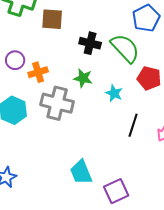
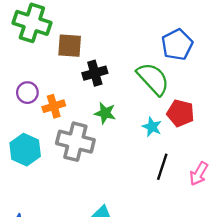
black cross: (90, 43) -> (95, 73), moved, turned -30
cyan star: (114, 93) -> (152, 127), moved

